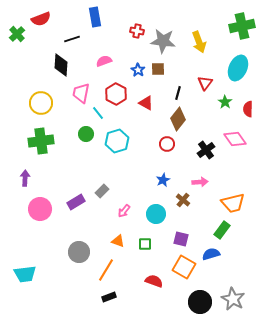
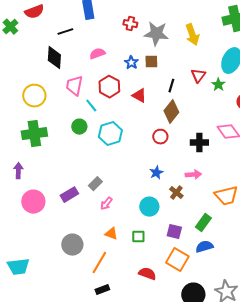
green star: (225, 102) -> (218, 85), moved
black cross: (206, 150) -> (199, 143), turned 36
pink arrow: (124, 211) -> (106, 204), moved
green rectangle: (222, 230) -> (203, 223), moved

